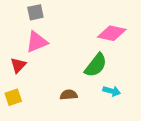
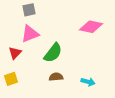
green semicircle: (96, 65) -> (53, 53), moved
cyan arrow: (112, 91) -> (88, 82), moved

